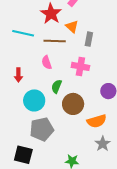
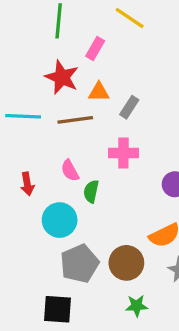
orange triangle: (72, 27) -> (99, 92), turned -32
gray rectangle: (89, 39) -> (129, 107), turned 32
pink semicircle: (47, 62) -> (70, 171), moved
brown circle: (73, 104) -> (126, 263), moved

